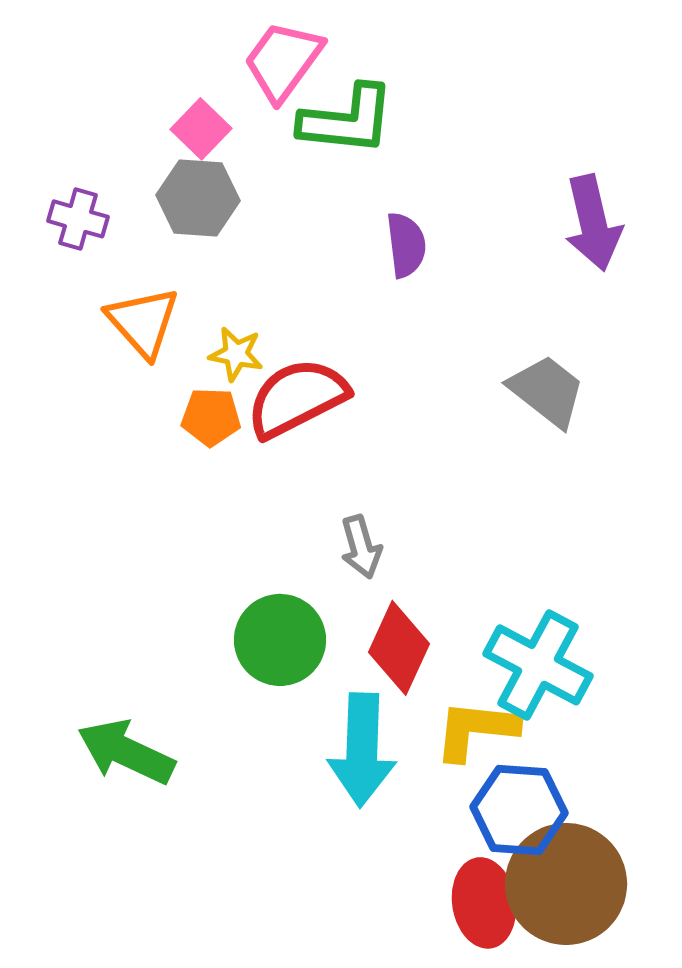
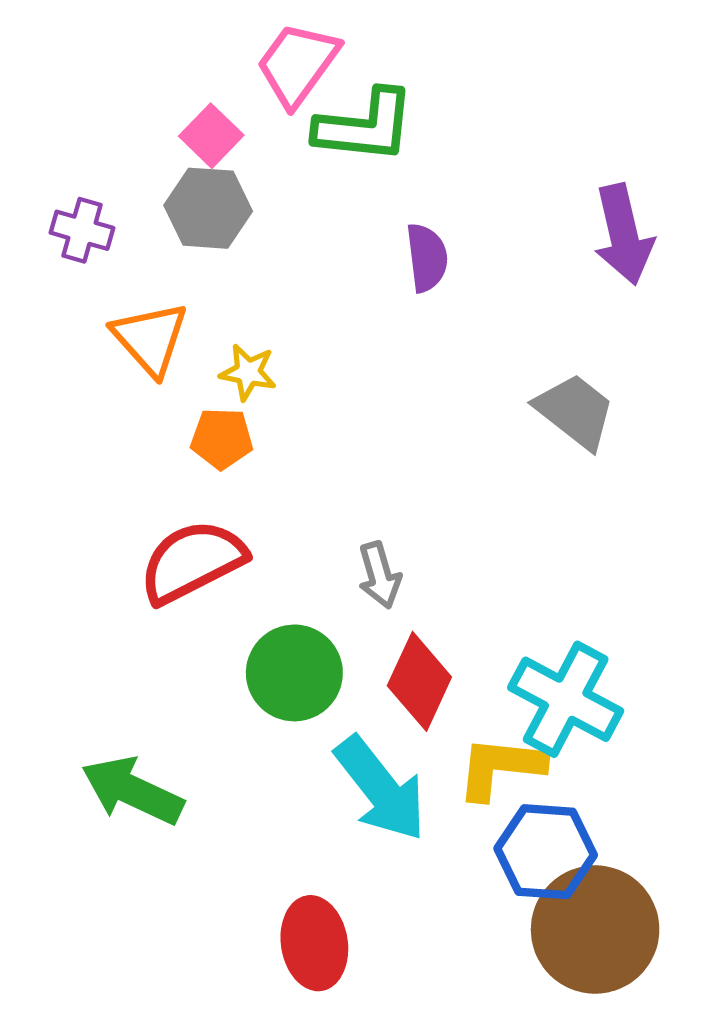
red semicircle: (297, 398) -> (192, 562), moved
cyan arrow: (362, 750) -> (381, 789), turned -40
red ellipse: (484, 903) -> (314, 943), moved

